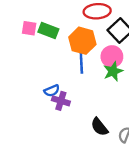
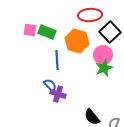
blue line: (81, 62) -> (57, 60), moved
blue semicircle: (52, 91) -> (50, 85), turned -112

